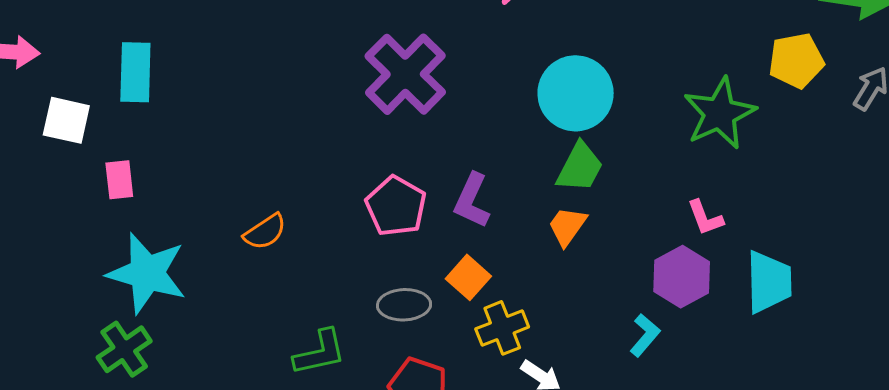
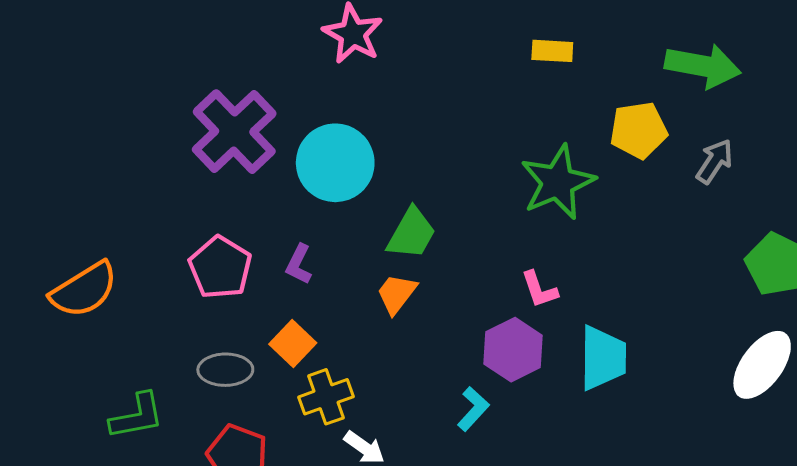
cyan circle: (576, 93) -> (335, 163), moved
purple L-shape: (472, 201) -> (299, 264), size x0.7
orange semicircle: (265, 232) -> (84, 290), size x1.5

